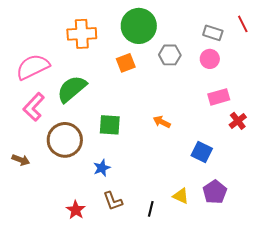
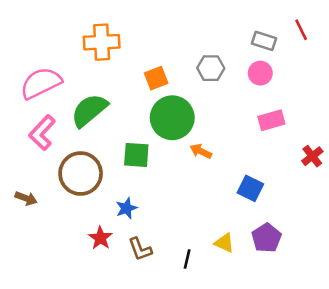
green circle: (139, 26) -> (172, 118), moved
red cross: (238, 121) -> (312, 156), moved
red star: (76, 210) -> (100, 238), moved

